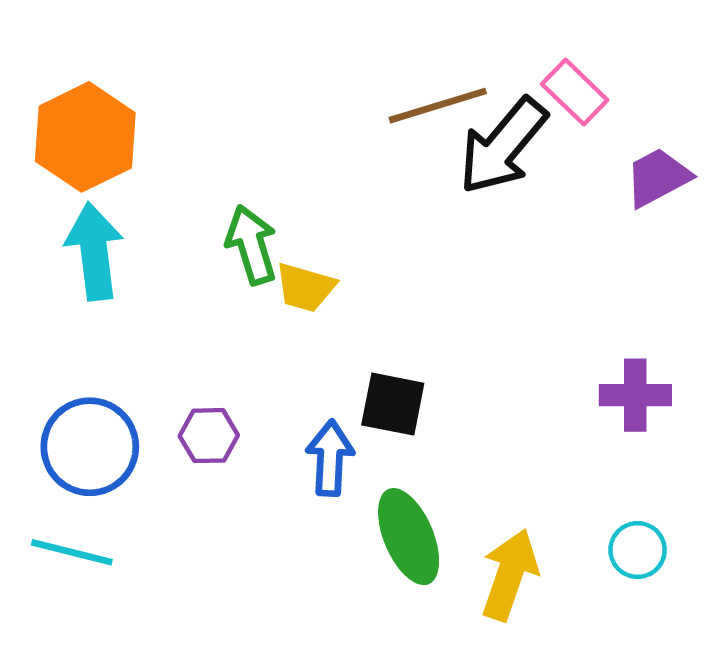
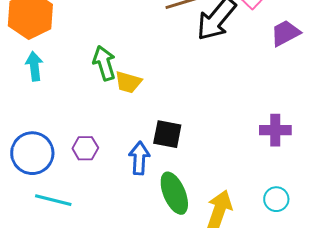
cyan arrow: (94, 251) -> (34, 66), size x0.7
cyan line: (72, 552) -> (53, 200), moved

